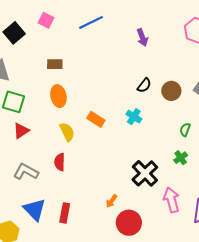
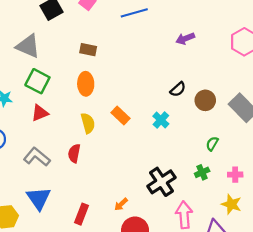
purple arrow: (142, 37) -> (185, 39), turned 78
red rectangle: (65, 213) -> (81, 214), moved

